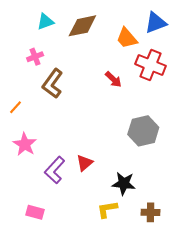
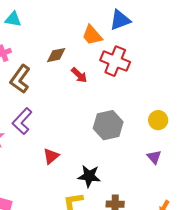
cyan triangle: (45, 22) -> (13, 19), turned 30
brown diamond: (82, 26) -> (56, 55), moved, size x0.7
purple L-shape: (55, 170) -> (22, 121), moved

